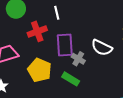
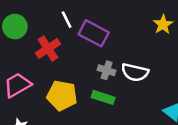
purple rectangle: (65, 45) -> (94, 33), moved, turned -45
white semicircle: (102, 48) -> (135, 72), moved

